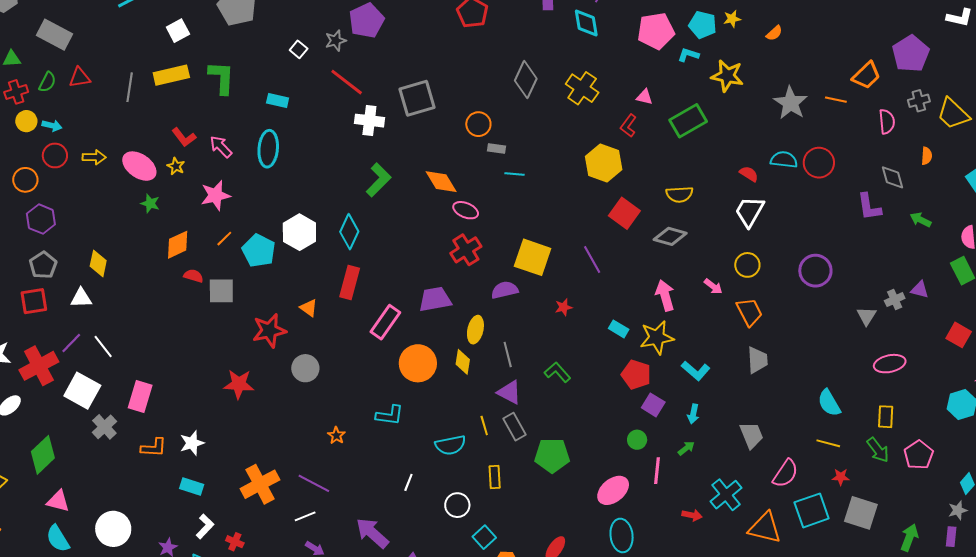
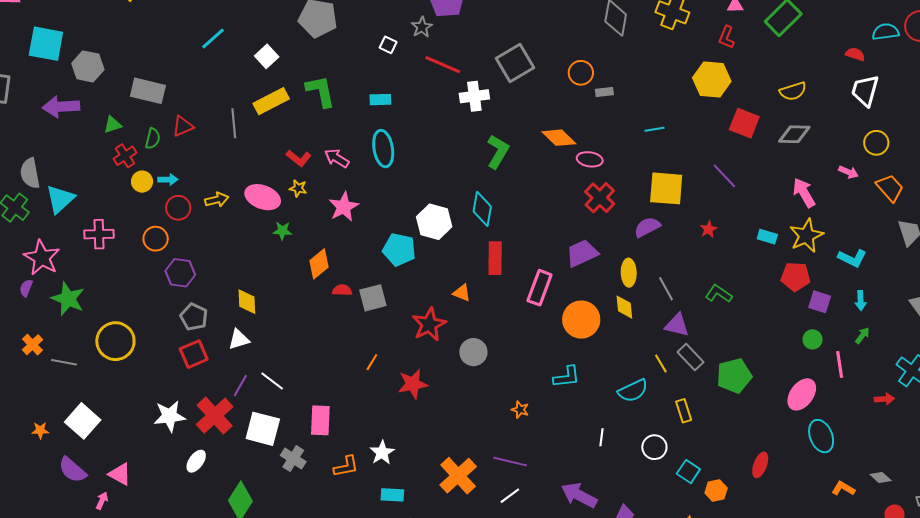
cyan line: (514, 174) -> (655, 129), moved
orange line: (224, 239) -> (372, 362), moved

